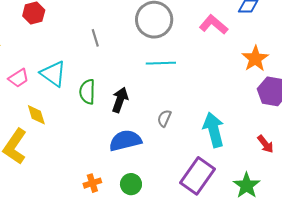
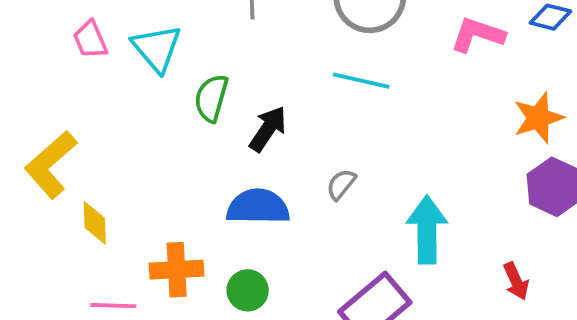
pink L-shape: (214, 25) -> (478, 35), turned -36
pink trapezoid: (18, 78) -> (90, 40), turned 85
yellow diamond: (36, 115) -> (95, 223), moved
orange cross: (92, 183) -> (177, 270), size x1.5

